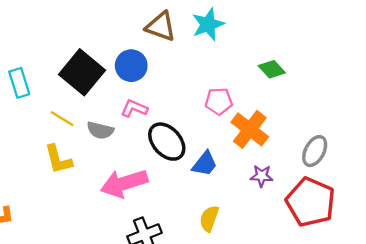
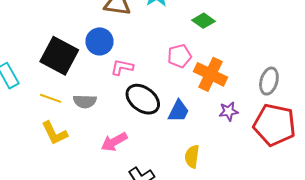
green diamond: (272, 69) -> (203, 21), moved
pink L-shape: (134, 108) -> (122, 67), moved
pink arrow: (124, 183) -> (114, 142), size x0.7

